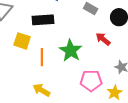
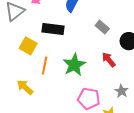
yellow arrow: (41, 90) -> (25, 87), moved

